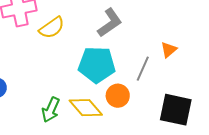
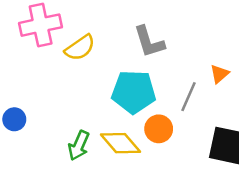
gray L-shape: (110, 23) -> (149, 42), turned 108

